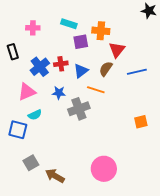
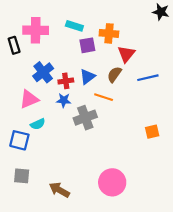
pink cross: (33, 28) -> (36, 30), size x1.6
black rectangle: (13, 52) -> (14, 45), moved
red cross: (61, 64) -> (66, 81), moved
gray square: (31, 163) -> (22, 176), moved, turned 35

